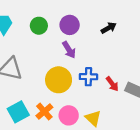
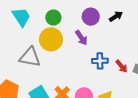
purple circle: (70, 25) -> (91, 17), moved
yellow circle: (59, 80) -> (51, 39), moved

